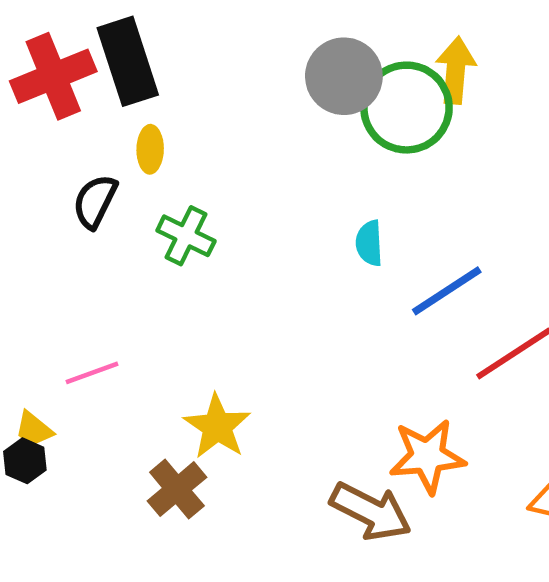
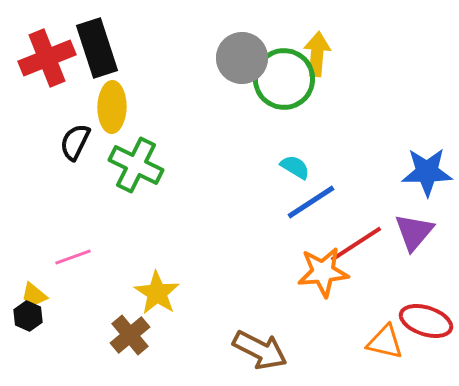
yellow ellipse: (150, 149) -> (112, 107), size x1.6
green cross: (186, 236) -> (136, 165), size x1.4
cyan semicircle: (369, 243) -> (295, 167), moved, turned 124
orange star: (427, 456) -> (323, 272), moved

